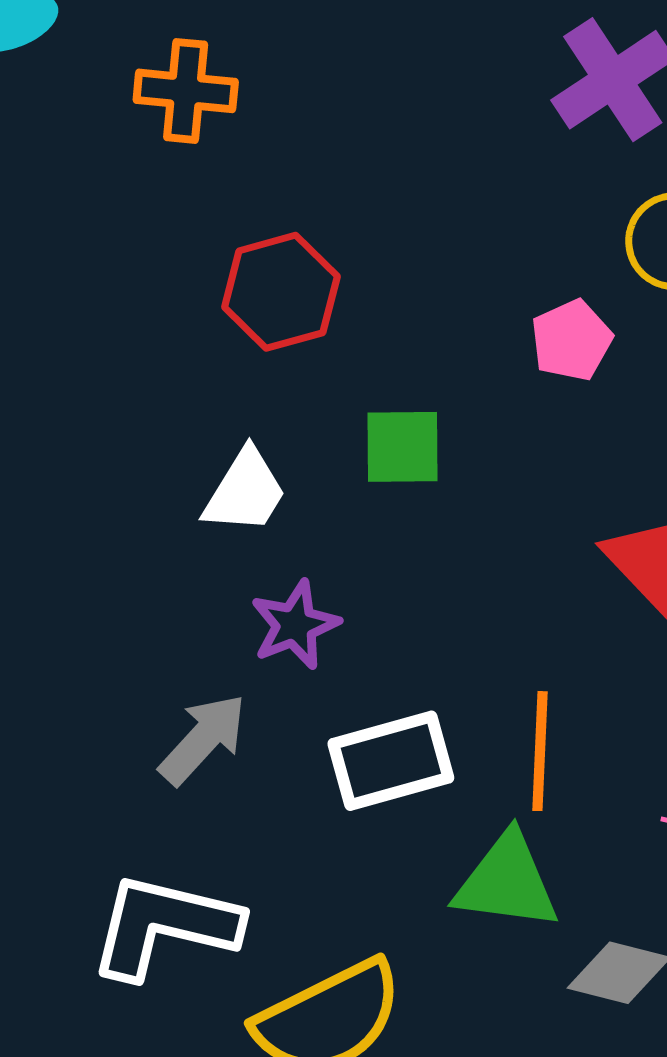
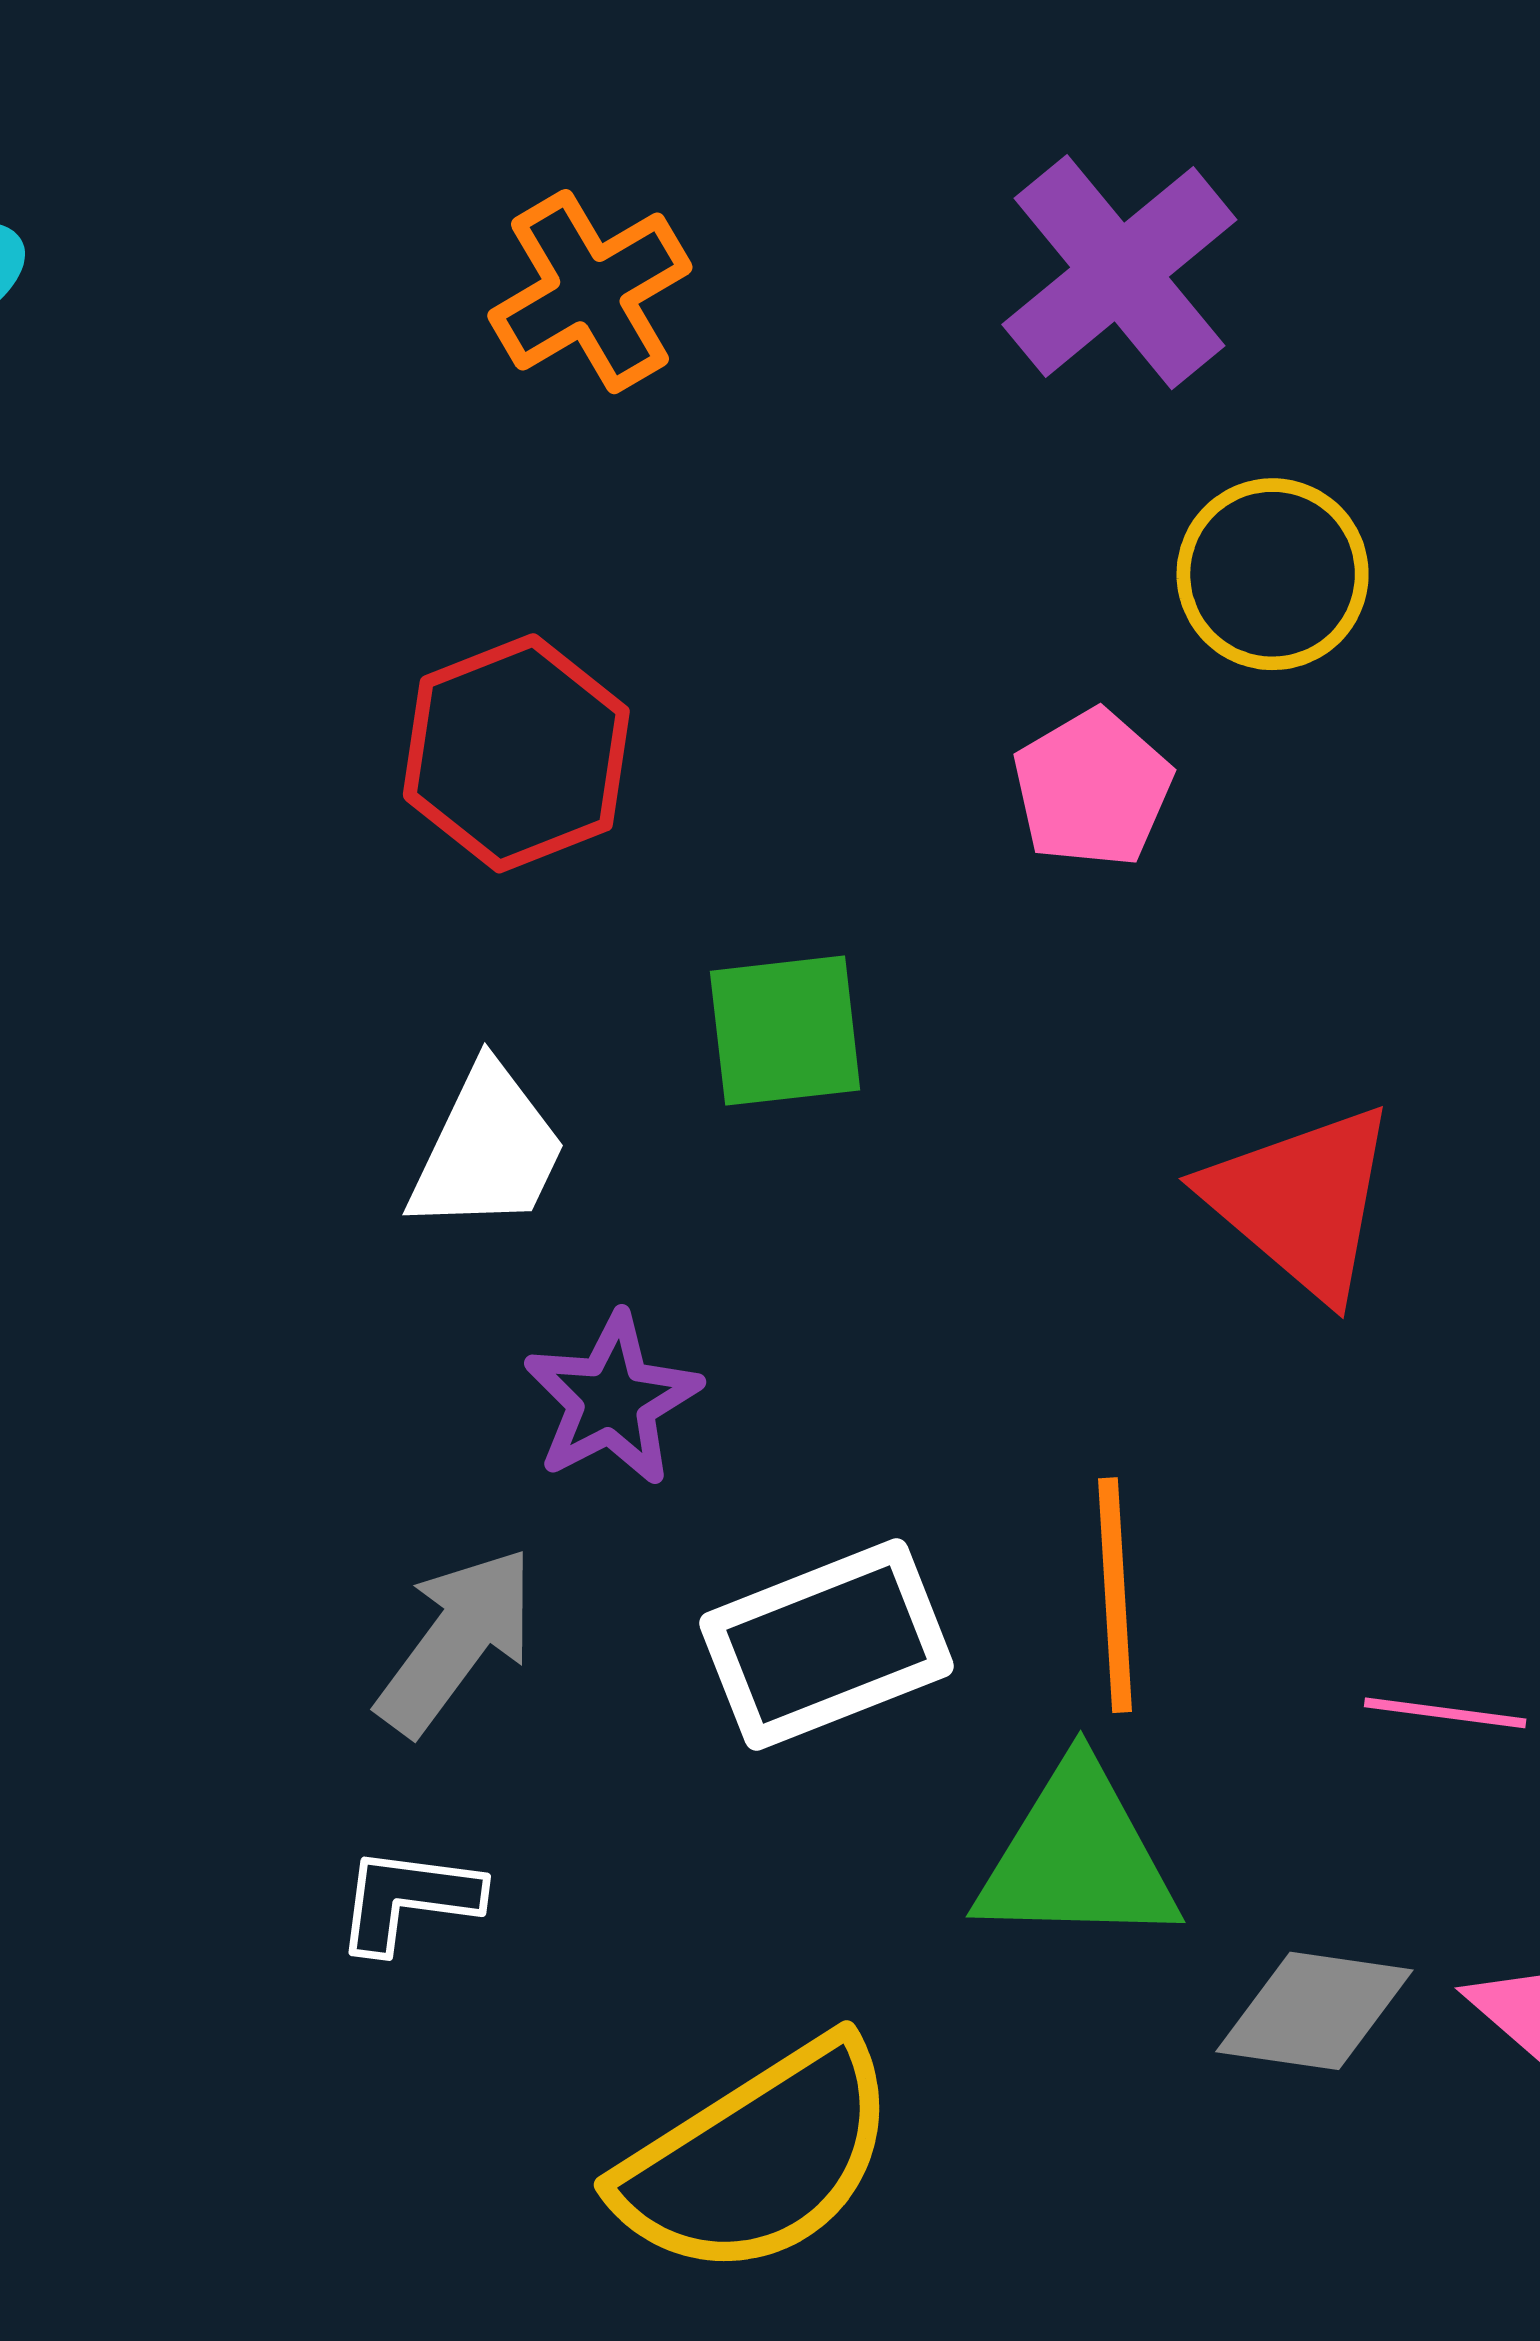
orange cross: (186, 91) -> (590, 292), moved, turned -30
white L-shape: (164, 926) -> (408, 1899), moved, size x0.5

